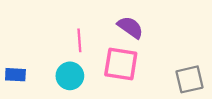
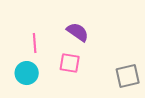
pink square: (121, 64) -> (70, 63), size x0.7

